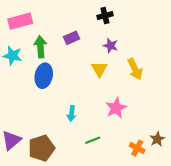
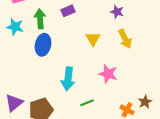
purple star: (110, 46) -> (117, 12), moved
pink star: (116, 108) -> (108, 74), turned -30
cyan arrow: (72, 114) -> (68, 79), size x1.6

